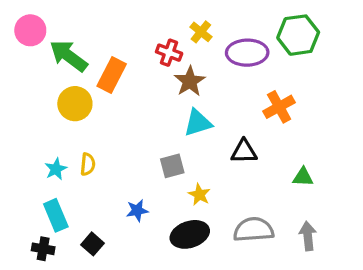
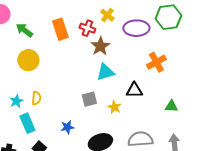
green arrow: (69, 56) -> (24, 30), size x0.7
orange rectangle: (112, 75) -> (60, 29), moved, turned -45
yellow star: (199, 195) -> (114, 107), moved
cyan rectangle: (56, 215) -> (27, 123), moved

